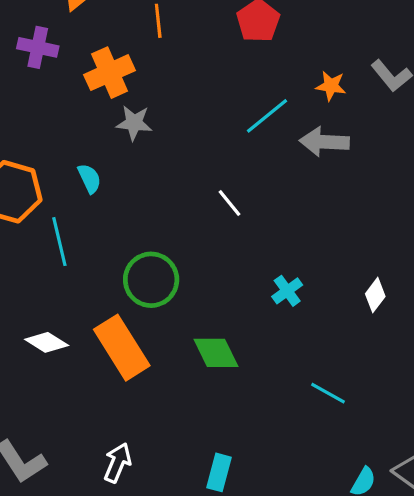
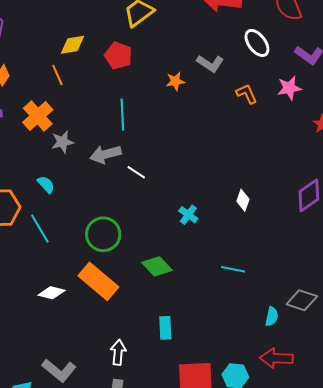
cyan line: (267, 116) -> (122, 115), moved, turned -36
gray arrow: (324, 142) -> (105, 154), moved
cyan rectangle: (219, 472) -> (165, 328), moved

